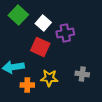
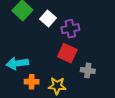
red square: (40, 47) -> (67, 53), moved
yellow star: (49, 78) -> (57, 86), moved

